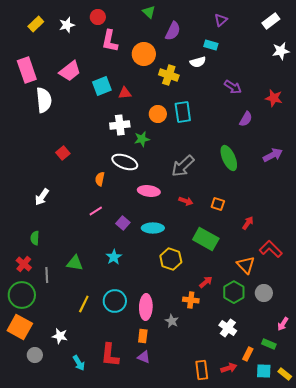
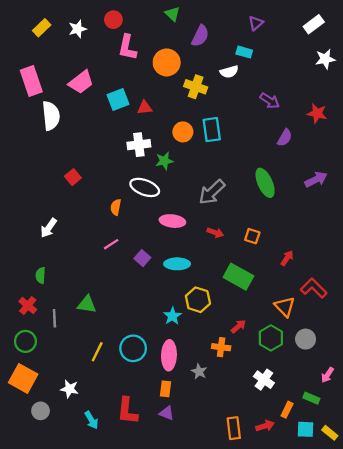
cyan star: (114, 257) -> (172, 316), moved
green circle: (22, 295) -> (25, 341), size x0.7

